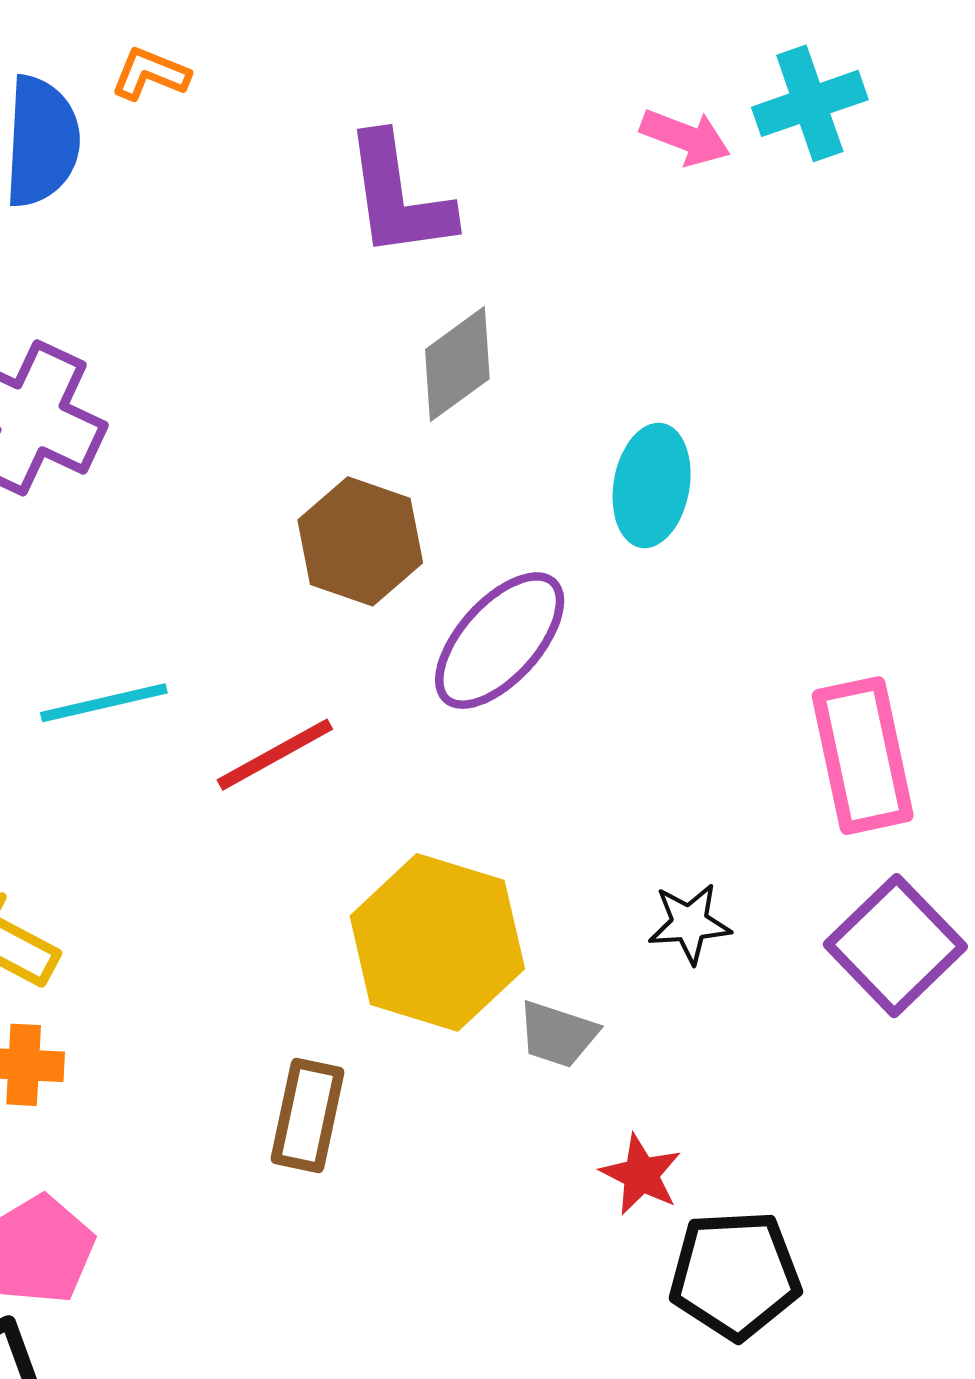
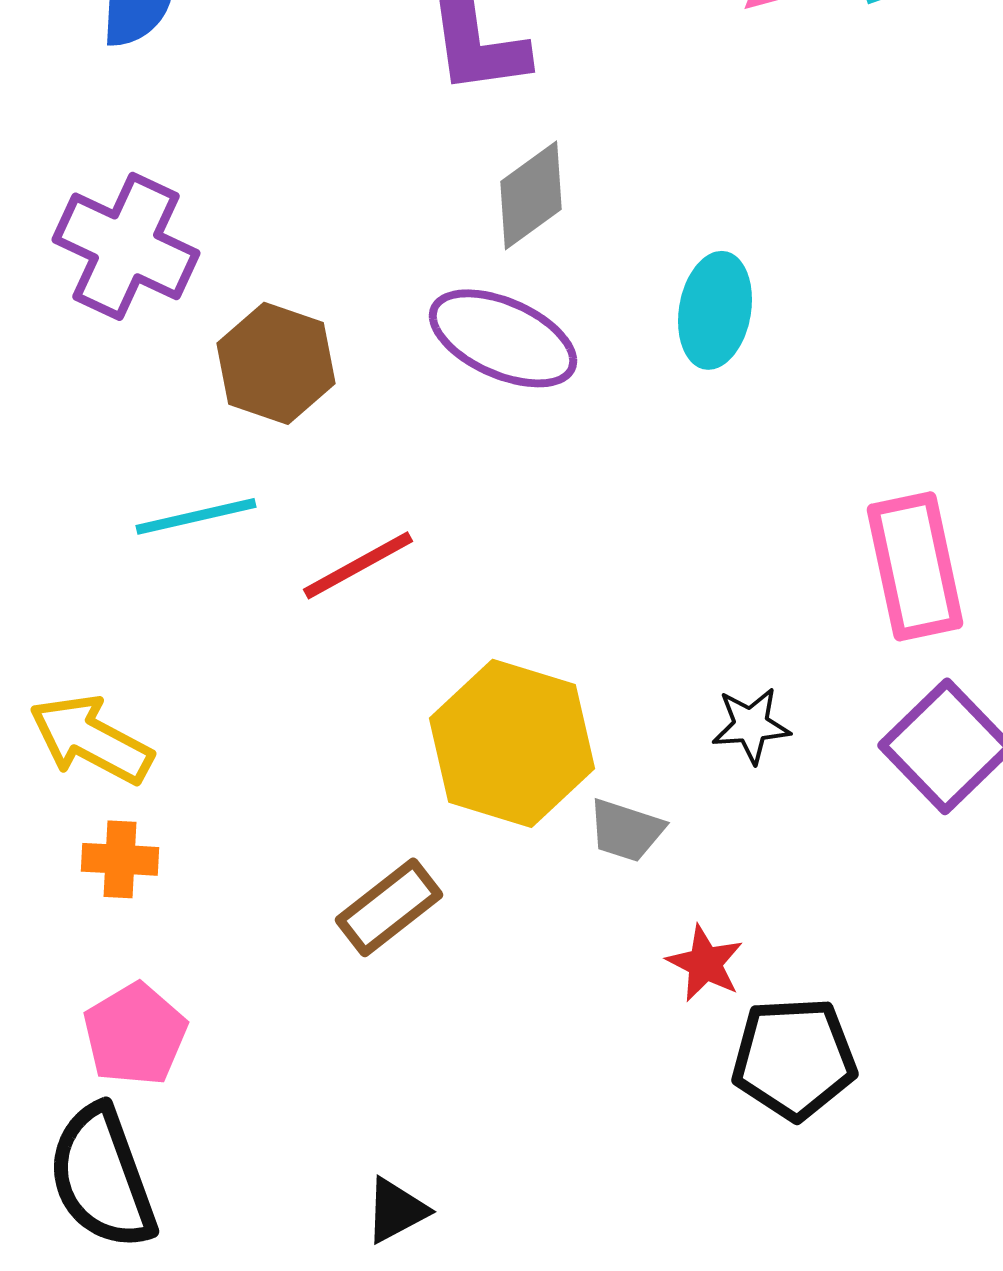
brown hexagon: (360, 541) -> (276, 363), moved
purple ellipse: (500, 641) -> (503, 338), moved, turned 72
brown rectangle: (308, 1115) -> (389, 907), turned 40

